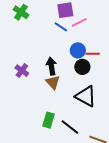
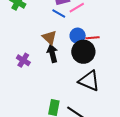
black circle: (82, 67) -> (83, 52), size x1.5
brown triangle: (53, 82) -> (50, 37), moved

